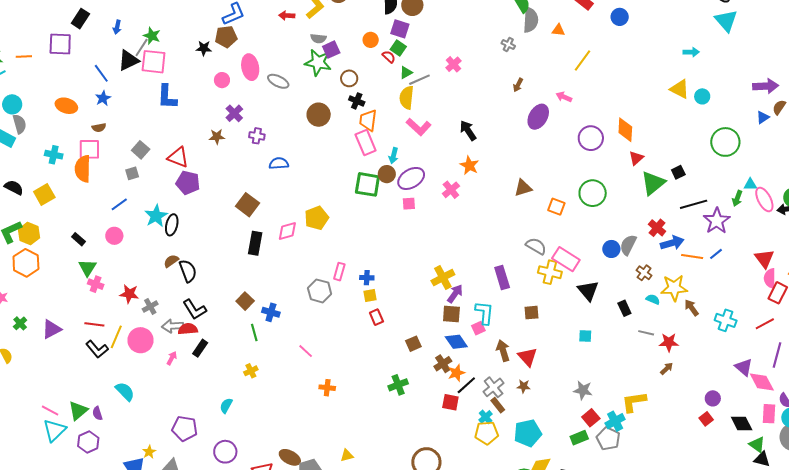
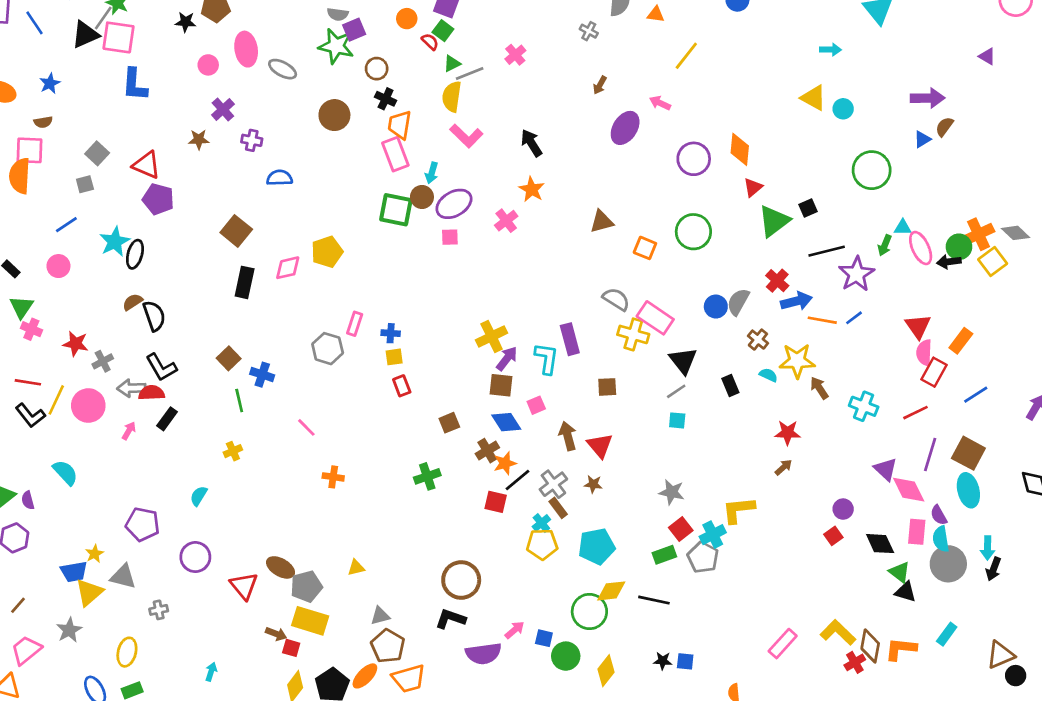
blue line: (101, 73) -> (35, 23), moved
cyan L-shape: (484, 313) -> (547, 359), moved
gray line: (646, 333) -> (676, 391), moved, turned -49

